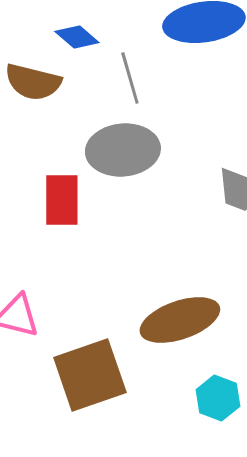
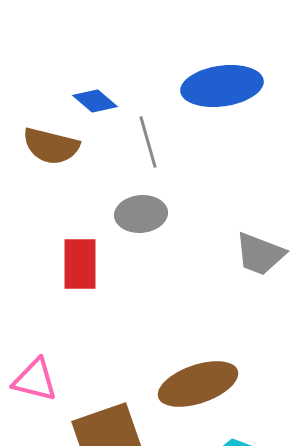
gray ellipse: (123, 150) -> (141, 214), size x0.7

